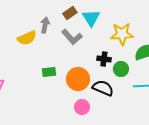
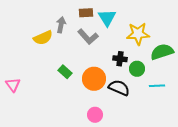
brown rectangle: (70, 13) -> (86, 13), turned 32
green rectangle: (49, 72) -> (65, 72), turned 48
pink circle: (82, 107) -> (95, 115), moved

